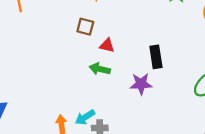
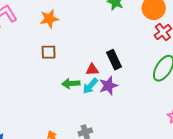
red triangle: (107, 45) -> (92, 70), moved
cyan arrow: (85, 117) -> (90, 86), moved

